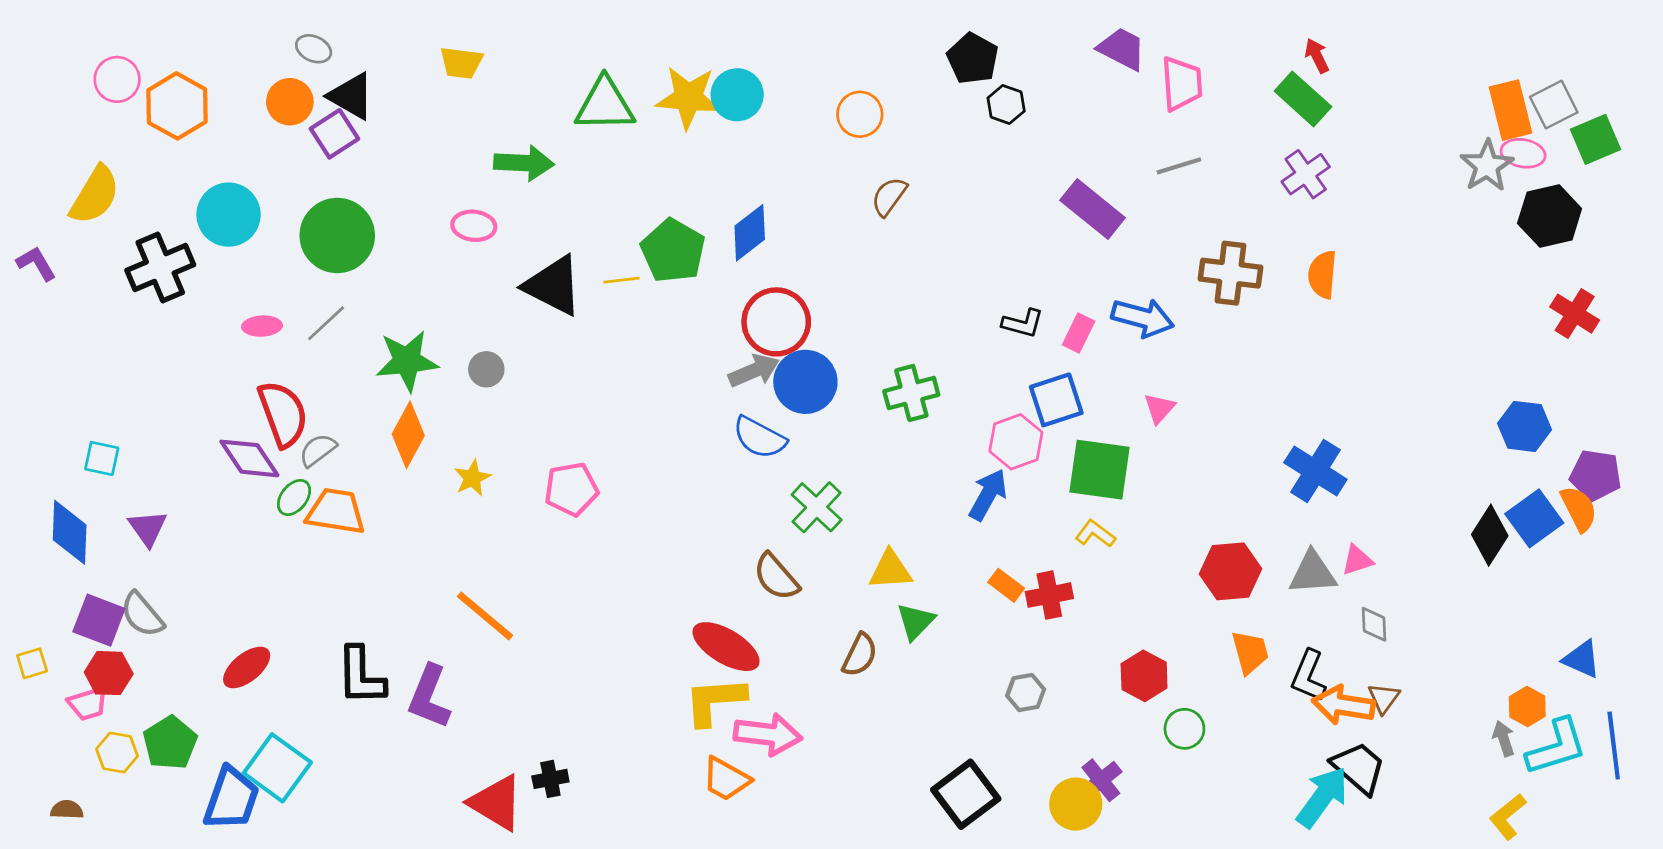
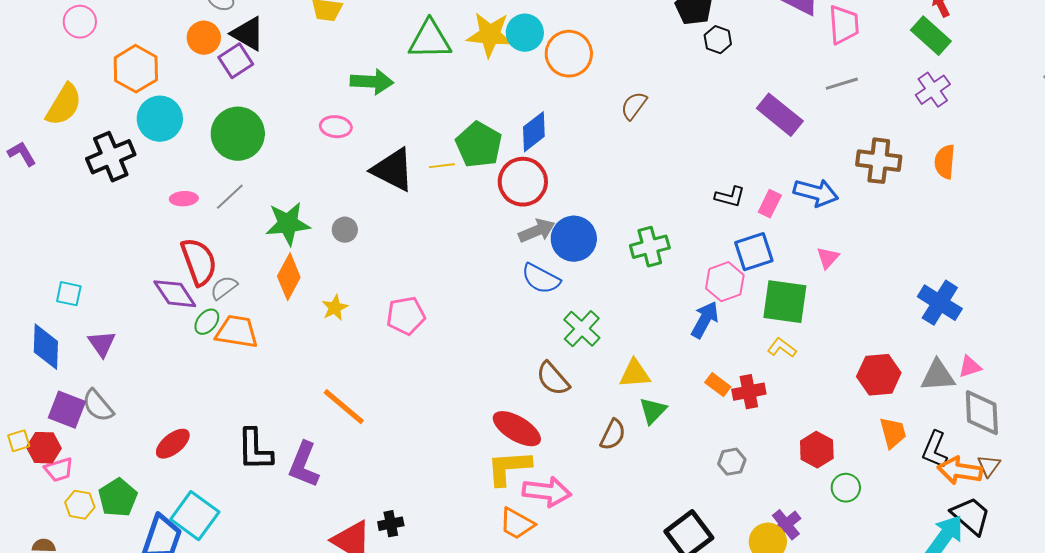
orange hexagon: (177, 106) -> (136, 69), moved
orange circle: (860, 114) -> (569, 54), moved, size x1.4
red circle: (776, 322) -> (523, 182), moved
gray diamond: (1374, 624) -> (982, 413), size x1.8
red hexagon: (109, 673) -> (44, 448), moved

